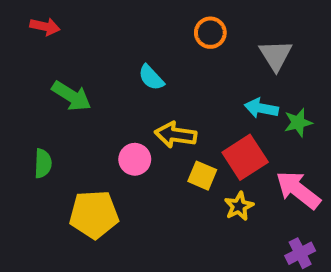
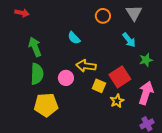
gray triangle: (276, 55) -> (134, 13), moved
green arrow: (71, 96) -> (35, 47), turned -144
cyan arrow: (261, 108) -> (129, 40), moved, turned -140
green semicircle: (43, 163) -> (37, 74), moved, size x1.5
pink arrow: (298, 190) -> (146, 93), turned 70

